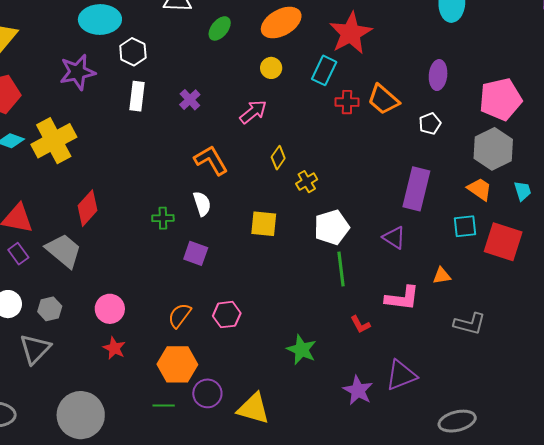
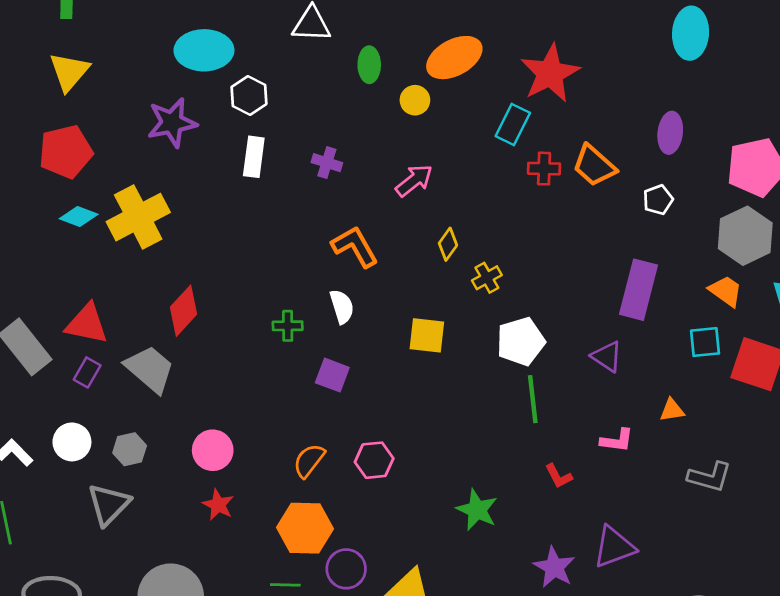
green ellipse: (220, 28) -> (369, 65), turned -40
yellow circle: (271, 68) -> (415, 100), moved
purple cross: (190, 100) -> (327, 163), turned -30
purple rectangle: (18, 254) -> (87, 372), turned 65
pink L-shape: (402, 298) -> (617, 440), size x0.7

